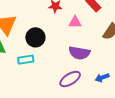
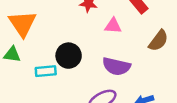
black circle: (35, 37) -> (69, 56), moved

